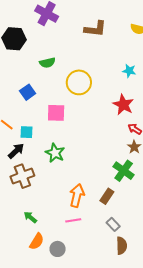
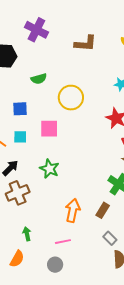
blue square: (28, 92) -> (20, 109), turned 35
cyan square: (27, 132) -> (20, 137), moved
green arrow: (30, 217) -> (27, 234), turned 40
pink line: (73, 220) -> (63, 242), moved
orange semicircle: (37, 241) -> (17, 259), moved

